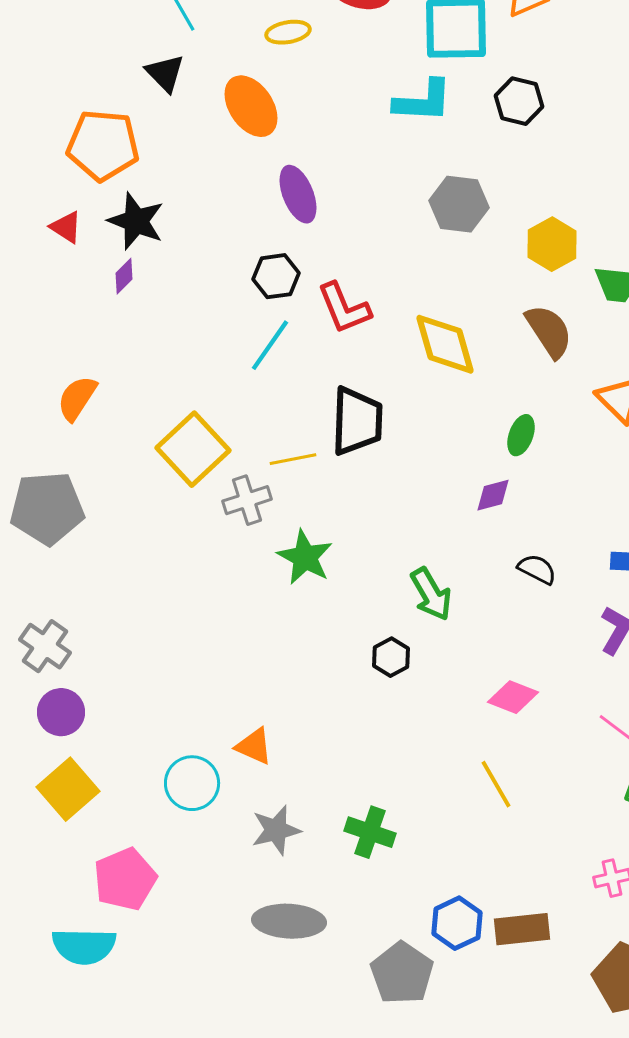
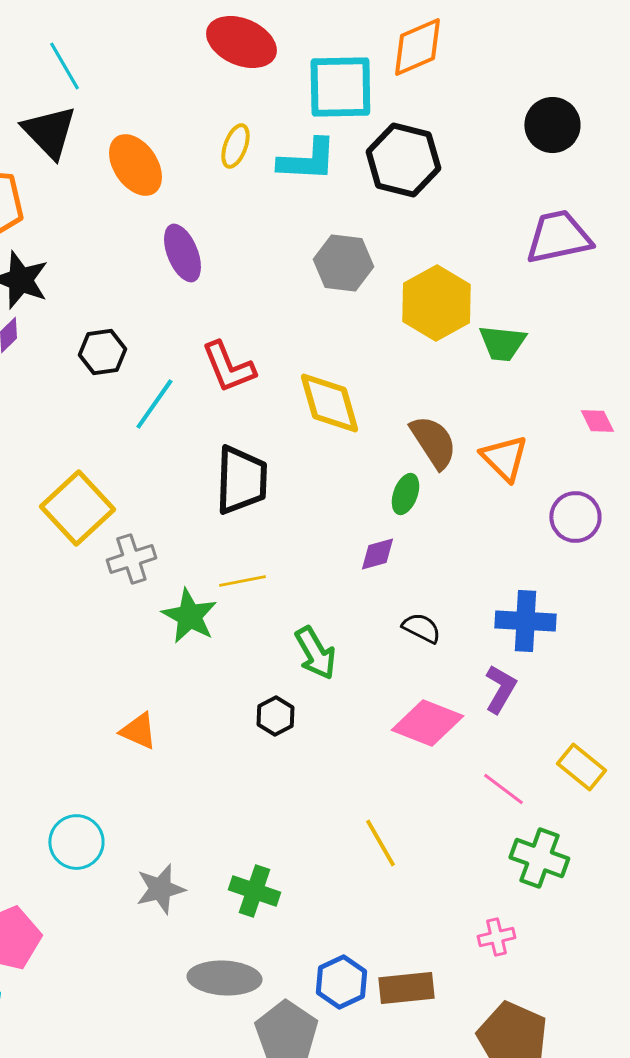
yellow ellipse: (288, 32) -> (235, 146), moved, turned -60
black triangle: (165, 73) -> (49, 132), size x1.4
black hexagon: (519, 101) -> (403, 160), size x1.5
yellow hexagon: (552, 244) -> (436, 303), size x1.4
black hexagon: (276, 276) -> (102, 352), moved
brown semicircle: (549, 331) -> (433, 442), moved
yellow line: (293, 459) -> (242, 581), moved
pink diamond: (513, 697) -> (427, 723), moved, size x1.4
orange triangle: (254, 746) -> (138, 731), moved
gray ellipse: (289, 921) -> (224, 978), moved

